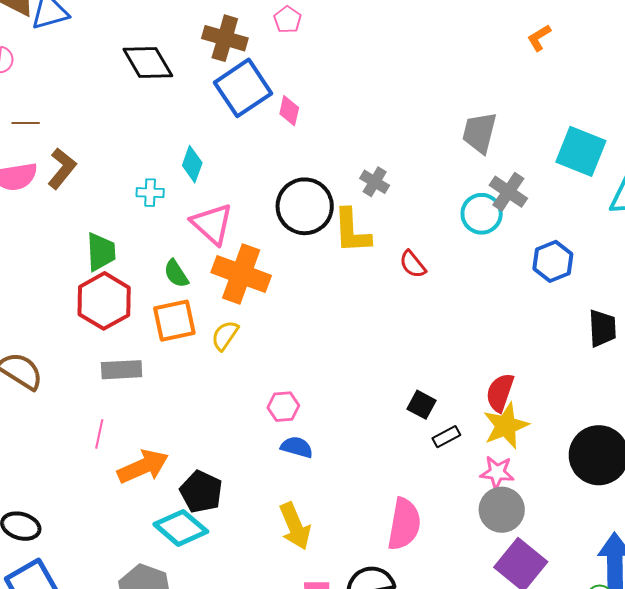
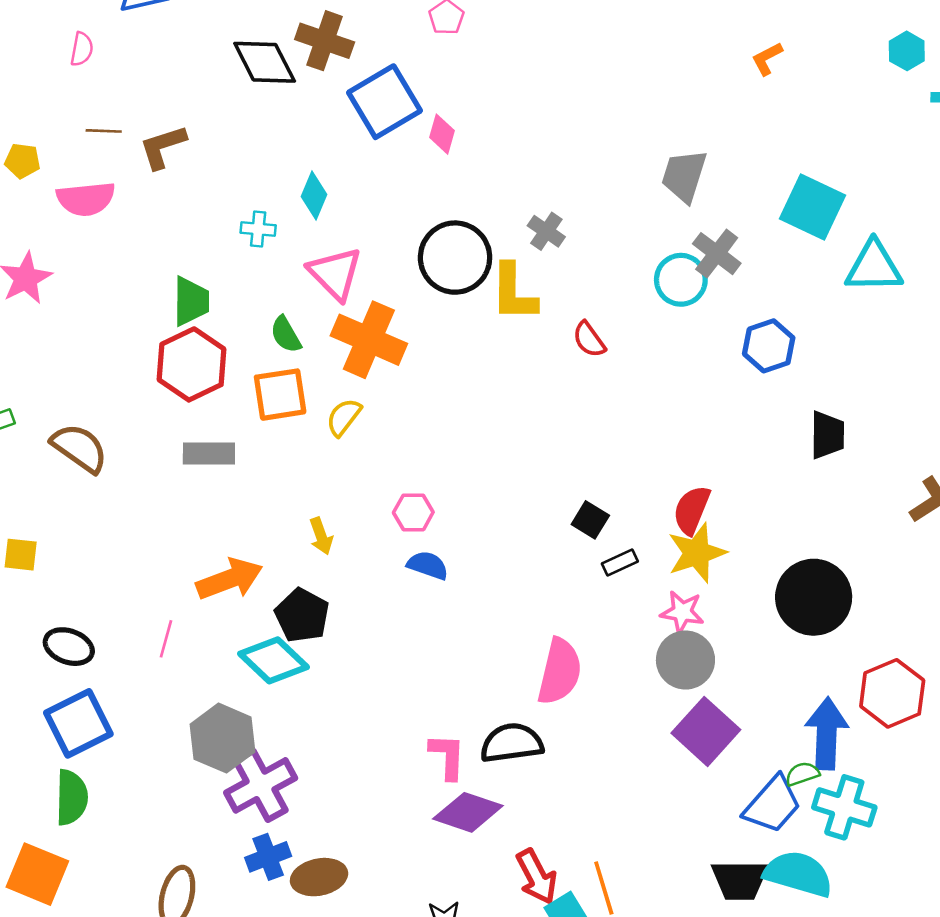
brown cross: (225, 38) -> (325, 41), moved
brown L-shape: (62, 168) -> (163, 147), moved, turned -150
pink line: (99, 434) -> (166, 639), moved
yellow arrow: (295, 526) -> (321, 536), moved, size x0.6

